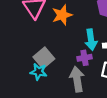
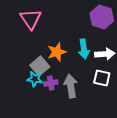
orange star: (62, 15) -> (57, 52), moved
purple cross: (85, 58) -> (51, 83), moved

